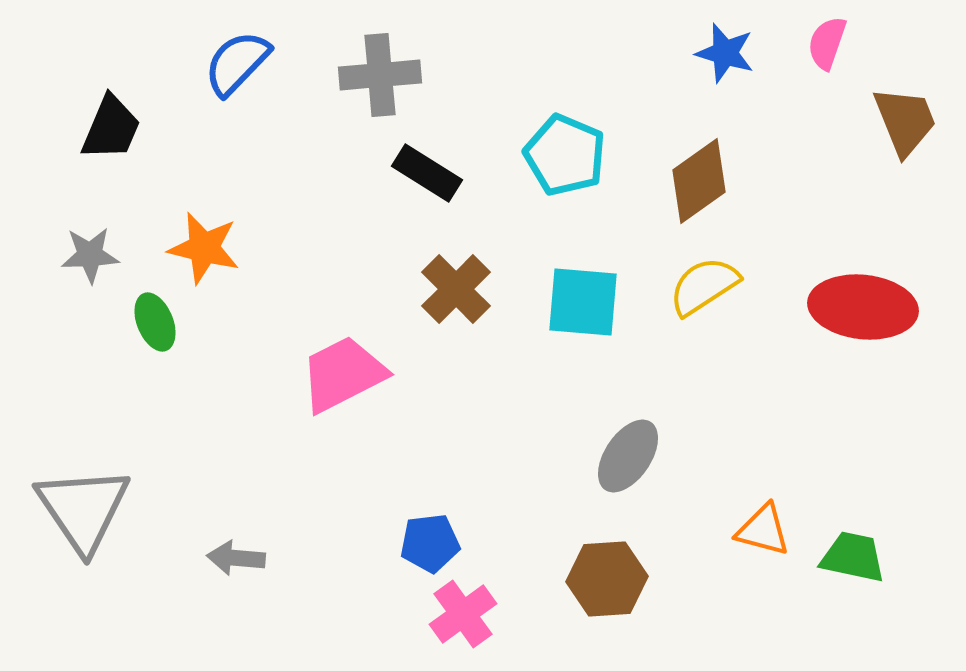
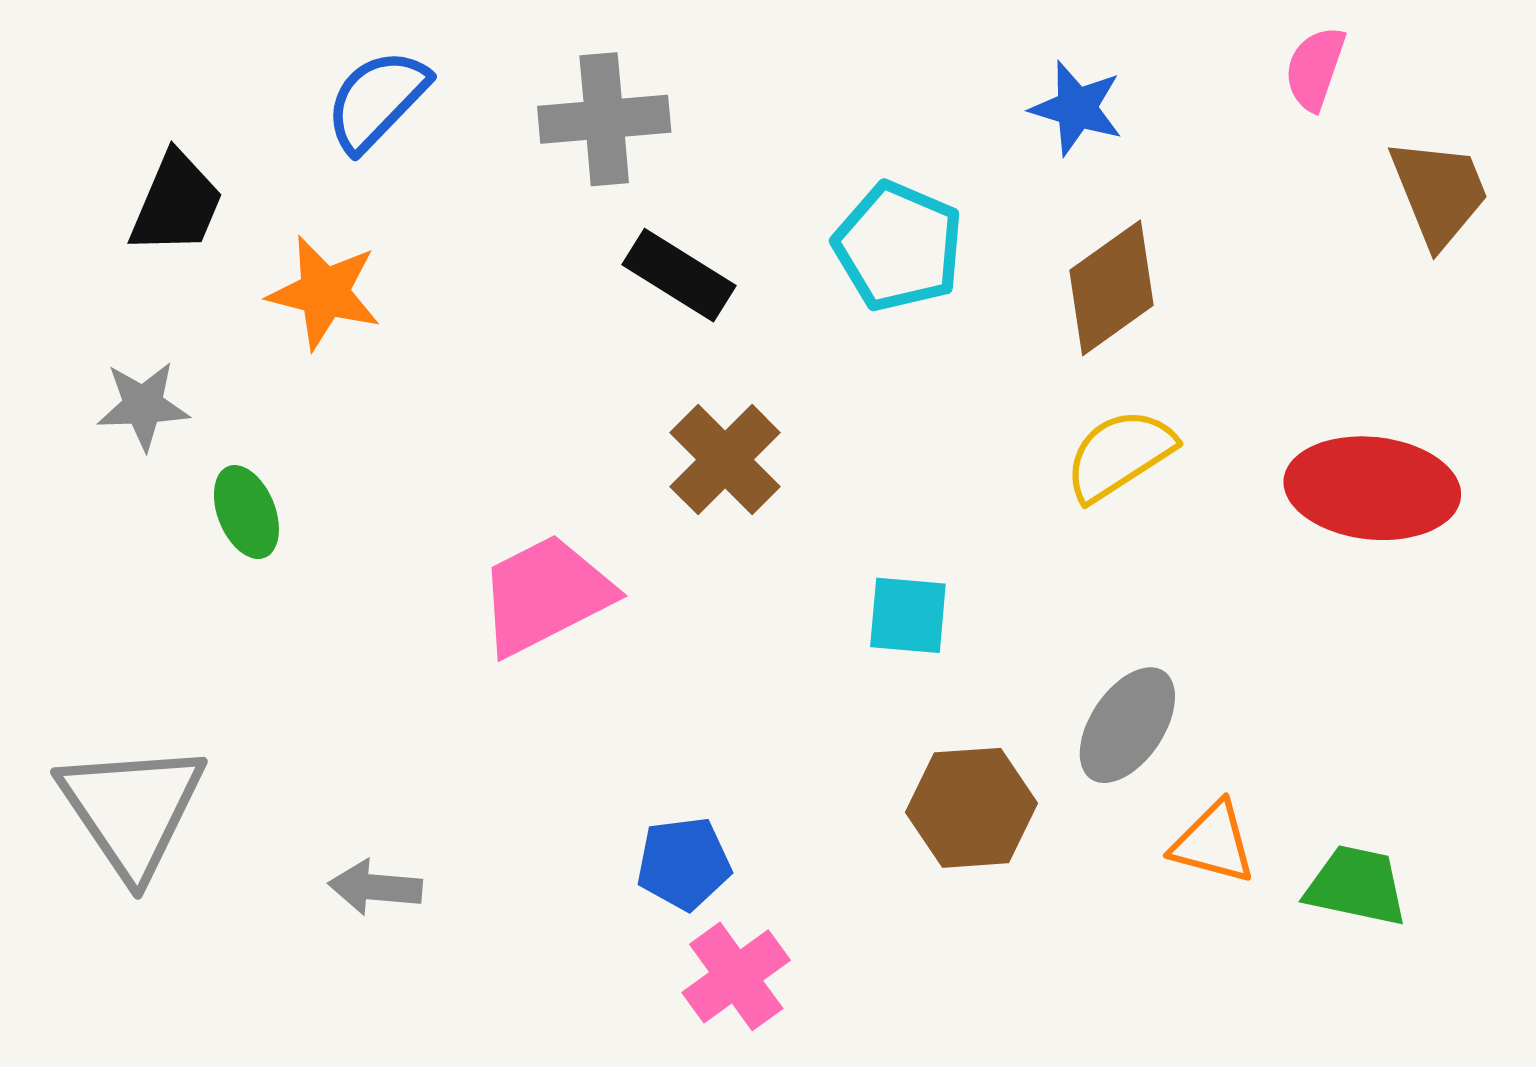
blue star: (725, 53) -> (1076, 108), moved
orange star: (204, 248) -> (324, 293), moved
cyan square: (583, 302) -> (908, 615), moved, size x0.7
gray ellipse: (628, 456) -> (1127, 725), moved
brown hexagon: (607, 579) -> (972, 808), moved

